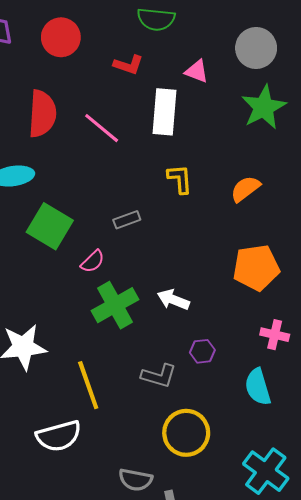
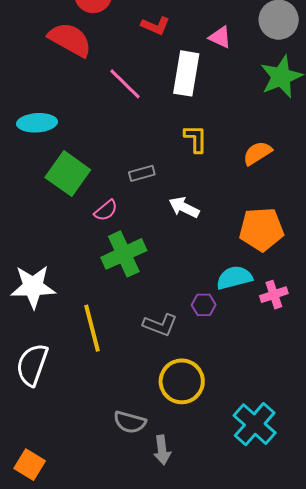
red semicircle: (42, 114) -> (70, 40), moved, turned -69
white arrow: (173, 300) -> (184, 207), moved
pink cross: (275, 335) -> (274, 295), turned -36
cyan semicircle: (258, 387) -> (234, 278), moved, turned 87
white semicircle: (59, 436) -> (32, 365), moved, turned 120

